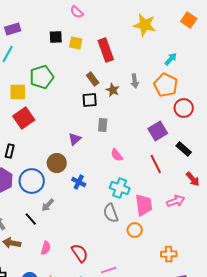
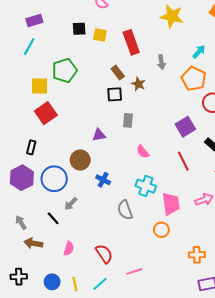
gray arrow: (135, 81) -> (161, 62), moved
purple triangle: (75, 139) -> (99, 135), turned 32
gray semicircle: (111, 213) -> (125, 210), moved

